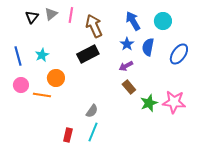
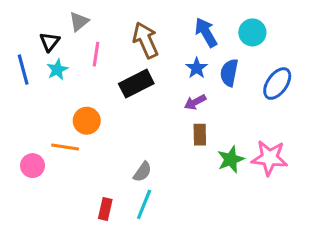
pink line: (71, 15) -> (96, 54), moved
black triangle: (32, 17) -> (50, 42), moved
cyan star: (42, 55) -> (57, 70), moved
blue line: (18, 56) -> (23, 70), moved
pink circle: (21, 85) -> (33, 166), moved
brown rectangle: (129, 87) -> (200, 135), turned 40

